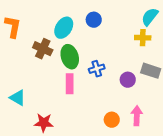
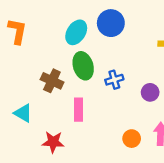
blue circle: (94, 20) -> (111, 23), size x1.5
brown cross: (43, 49) -> (52, 81), moved
pink rectangle: (70, 84) -> (79, 110), moved

